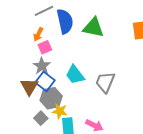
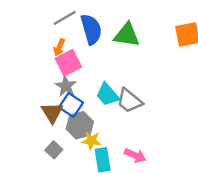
pink square: (45, 47) -> (68, 63), size x1.5
gray trapezoid: (105, 82) -> (129, 101), moved, turned -70
gray square: (41, 118) -> (54, 150), moved

